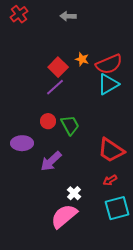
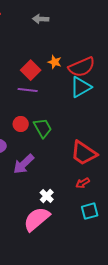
purple line: (55, 87) -> (28, 90), turned 48
cyan square: (117, 208) -> (90, 211), size x0.7

